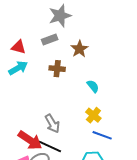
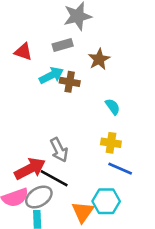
cyan arrow: (18, 68) -> (51, 75), moved
yellow cross: (93, 115) -> (111, 143), turned -35
red arrow: (30, 140) -> (30, 169), turned -65

